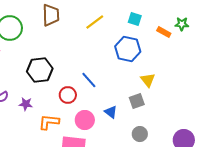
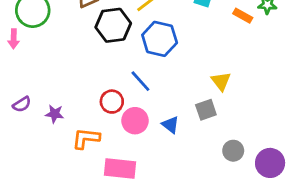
blue hexagon: (128, 49) -> (160, 39), moved
black hexagon: (40, 70) -> (113, 25), moved
pink circle: (85, 120) -> (135, 121), moved
gray circle: (140, 134) -> (233, 151), moved

